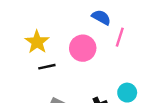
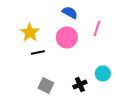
blue semicircle: (101, 17) -> (70, 12), moved

